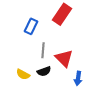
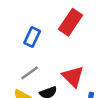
gray line: (43, 50) -> (30, 73), moved, turned 49

